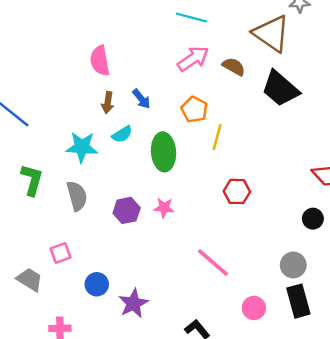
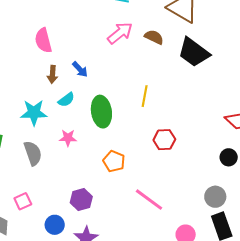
orange pentagon: (194, 110) -> (114, 161), moved
pink star: (164, 208) -> (68, 138), moved
purple hexagon: (127, 210) -> (81, 200), moved

